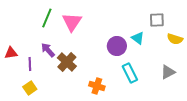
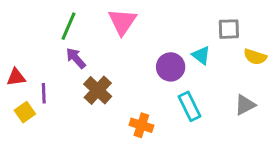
pink triangle: (72, 22) -> (122, 22), moved
purple arrow: (48, 50) -> (76, 58), moved
yellow square: (30, 88) -> (25, 112), moved

